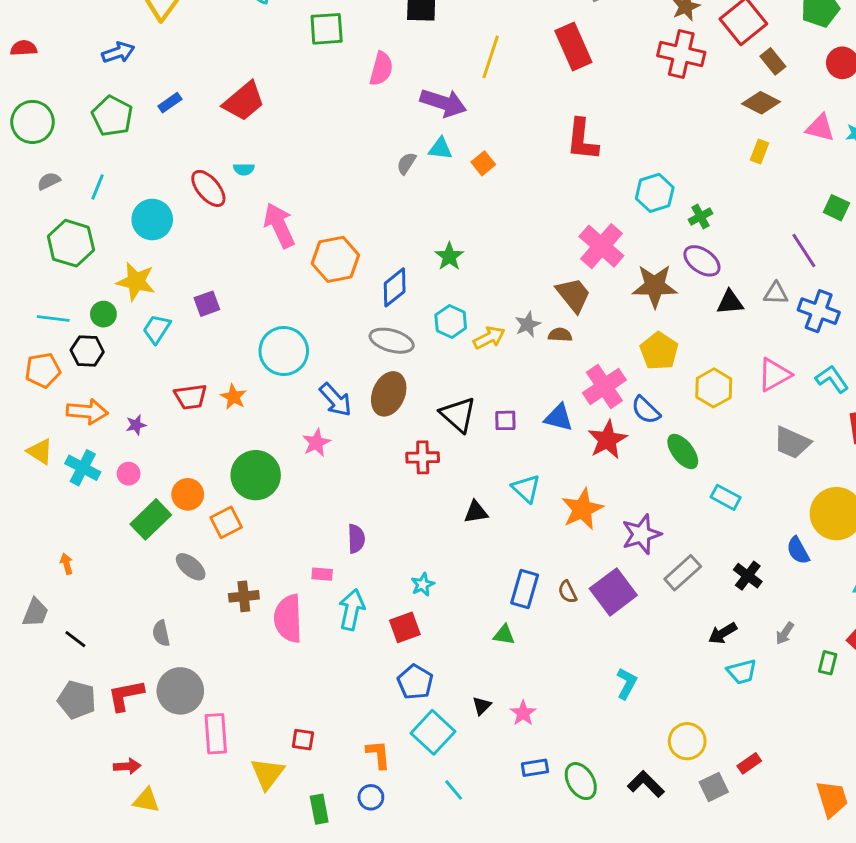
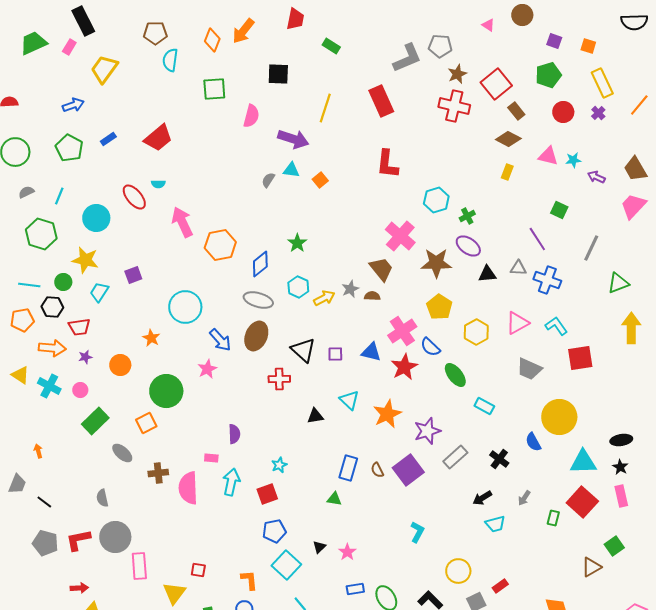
red trapezoid: (191, 397) -> (79, 327), moved
orange circle: (188, 494) -> (120, 365), moved
blue pentagon: (415, 682) -> (274, 531), turned 30

